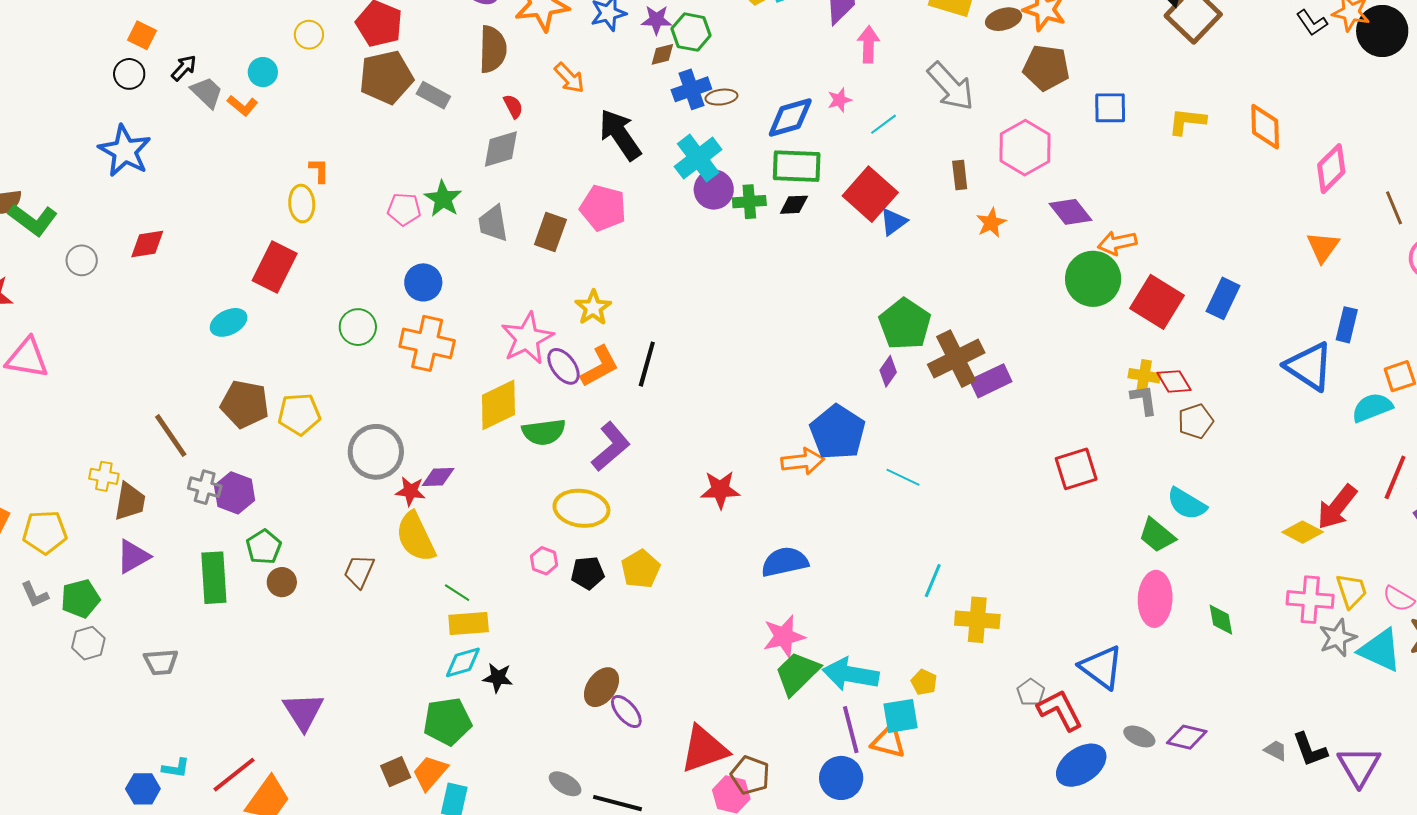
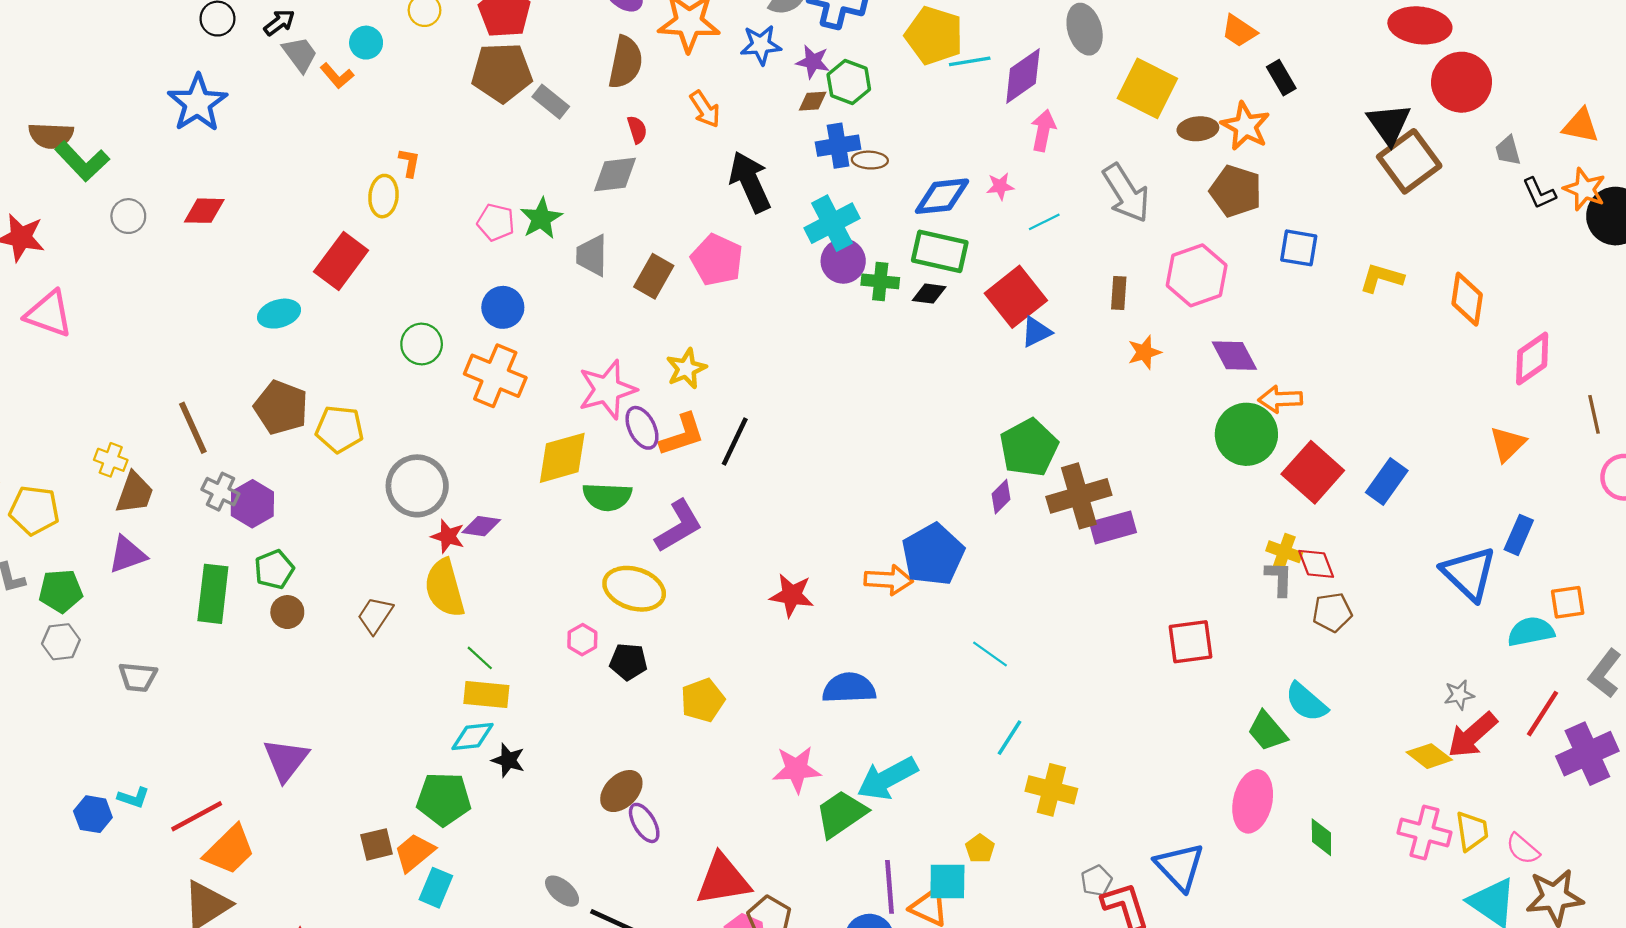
cyan line: (903, 477) -> (990, 654), moved
yellow pentagon: (641, 569) -> (703, 700), moved
pink star: (784, 636) -> (797, 769), moved
gray star: (1338, 638) -> (1459, 695), moved, size x0.7
cyan arrow: (851, 674) -> (887, 778), moved, turned -48

